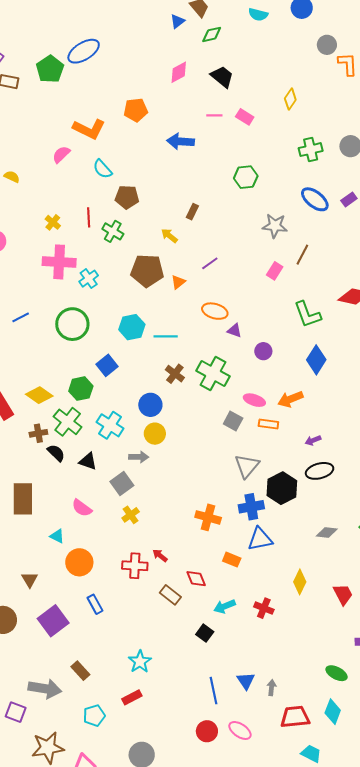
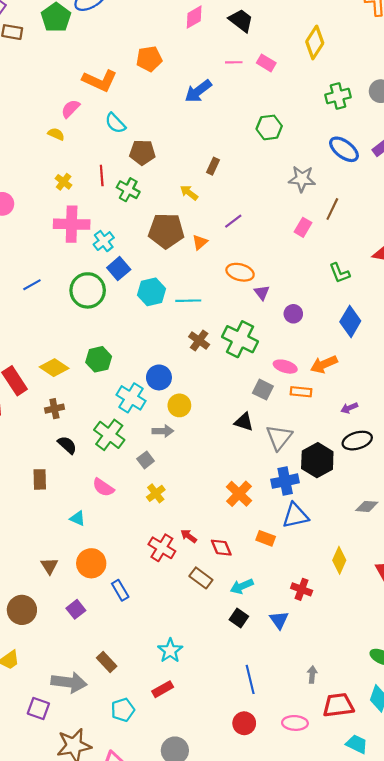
yellow diamond: (290, 99) -> (315, 42), size x1.4
blue arrow: (180, 141) -> (198, 91), turned -40
yellow semicircle: (12, 177) -> (56, 134), moved
green L-shape: (307, 314) -> (340, 273), size x0.7
purple triangle: (234, 331) -> (262, 292), turned 35
blue square: (107, 365) -> (119, 269), moved
blue circle: (150, 405) -> (159, 377), moved
green cross: (68, 422) -> (109, 435), moved
black semicircle: (56, 453) -> (67, 445), moved
black triangle: (88, 461) -> (244, 422), moved
gray square: (122, 483) -> (146, 460), size x0.7
brown rectangle: (23, 499) -> (40, 479), size x0.6
orange cross: (208, 517) -> (239, 494), turned 30
orange circle: (79, 562) -> (91, 563), moved
red cross: (135, 566) -> (162, 548), turned 30
red diamond: (196, 579) -> (221, 548), moved
cyan arrow: (225, 606) -> (242, 586), moved
purple square: (53, 621) -> (76, 609), size x0.6
blue triangle: (246, 681) -> (279, 620), moved
pink ellipse: (240, 730) -> (295, 723), moved, turned -30

